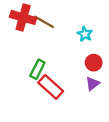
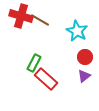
cyan star: (85, 34) -> (77, 31), size x1.5

